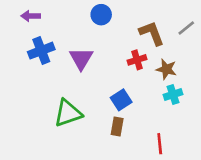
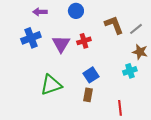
purple arrow: (31, 16) -> (40, 12), moved
gray line: (186, 28) -> (136, 29), moved
red cross: (137, 60) -> (84, 41), moved
brown star: (166, 69) -> (140, 52), moved

